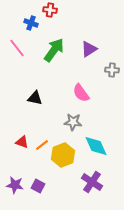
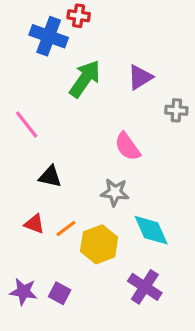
blue cross: (31, 23) -> (49, 36), size x1.6
pink line: (17, 48) -> (27, 125), moved
black triangle: (35, 98) -> (50, 177), moved

